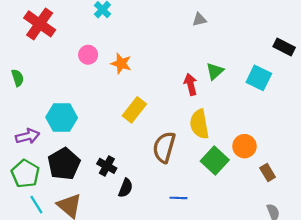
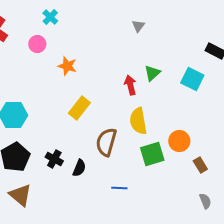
gray triangle: (199, 20) -> (138, 26), turned -40
pink circle: (88, 55) -> (37, 44), moved
green square: (215, 160) -> (152, 154), turned 30
black semicircle: (126, 188) -> (79, 168), moved

